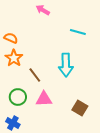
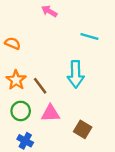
orange star: (14, 58) -> (16, 80), moved
brown square: (80, 108) -> (83, 129), moved
blue cross: (13, 123) -> (25, 141), moved

